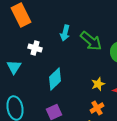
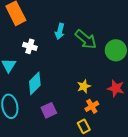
cyan diamond: (55, 79) -> (35, 83), moved
yellow star: (98, 84) -> (84, 86), moved

